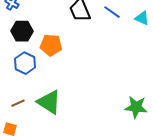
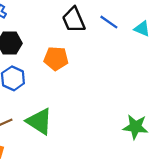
orange pentagon: (51, 45) -> (56, 58), moved

